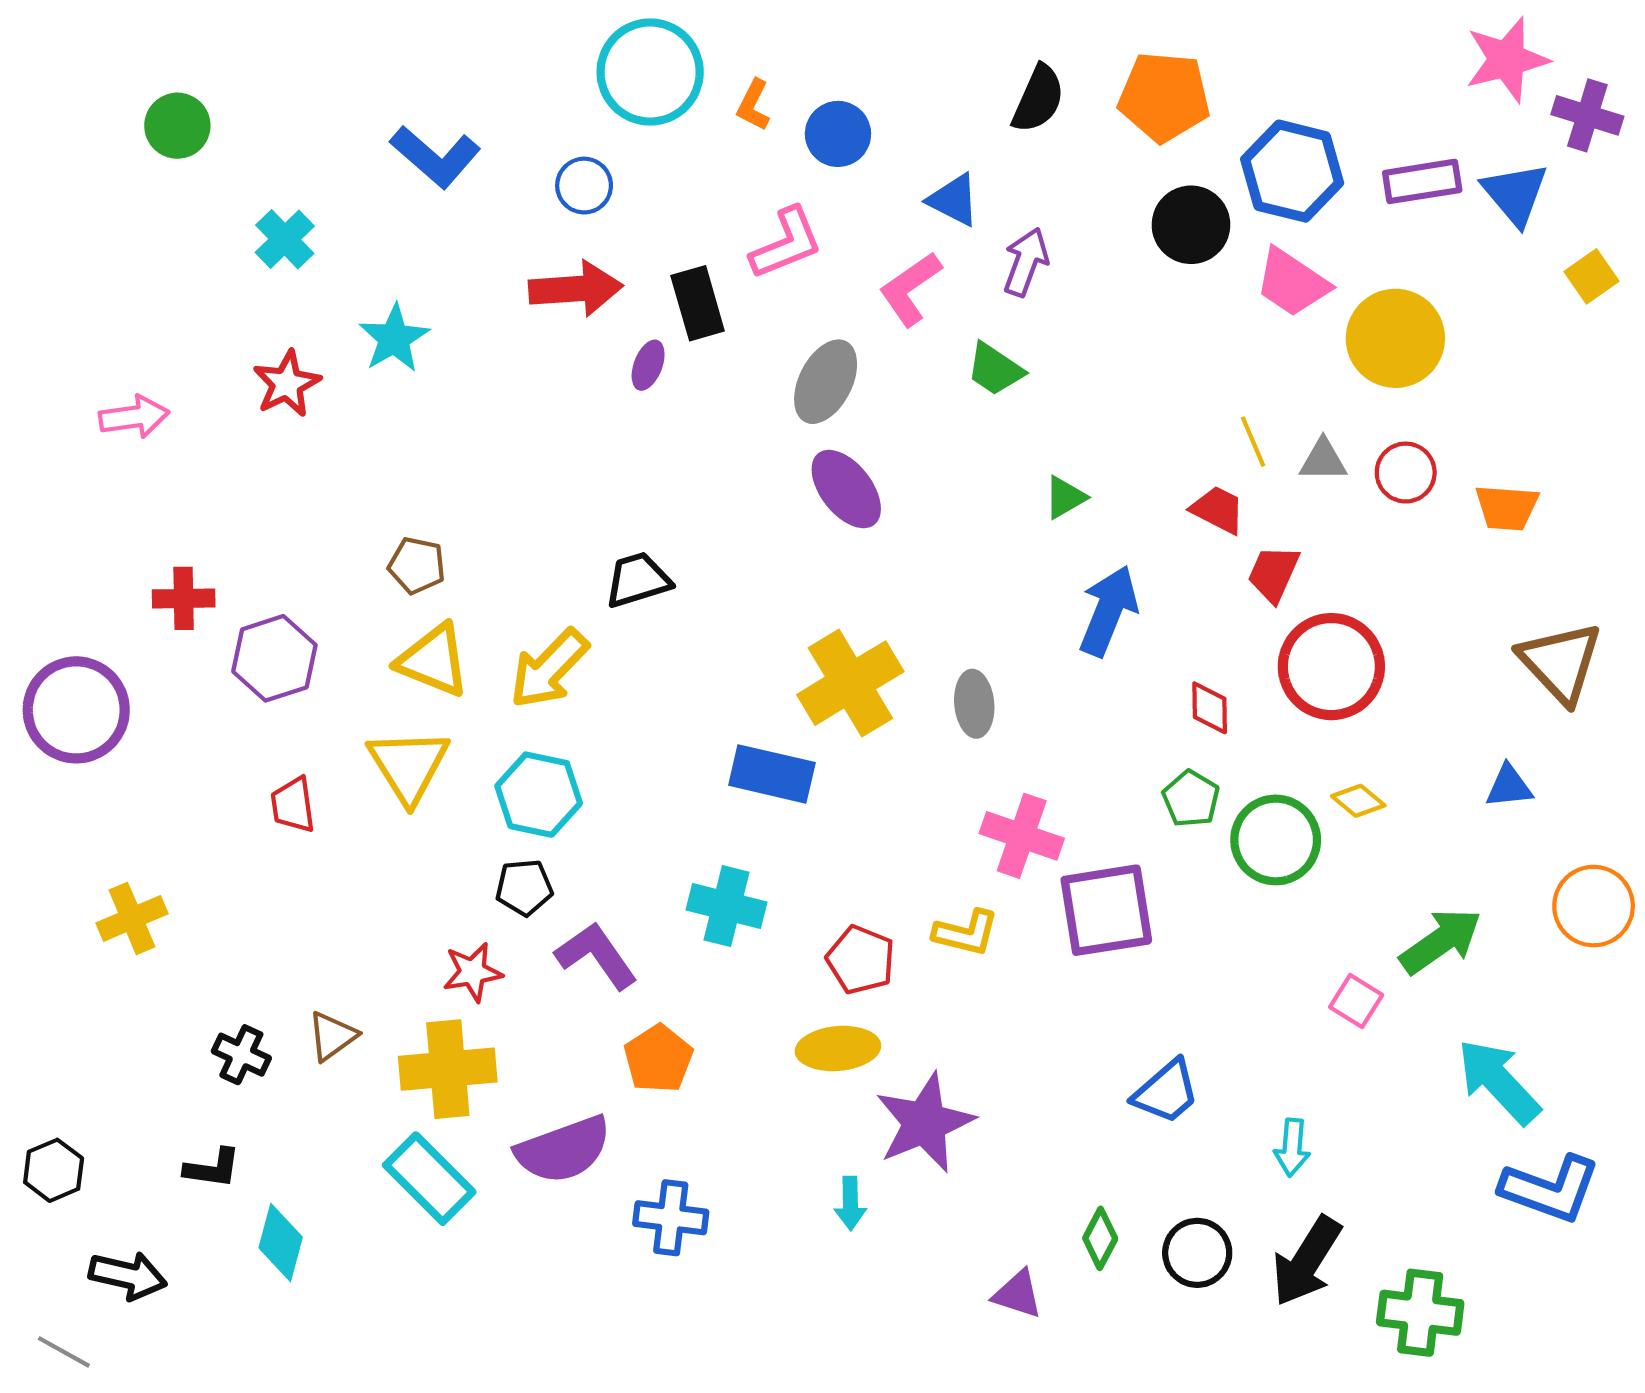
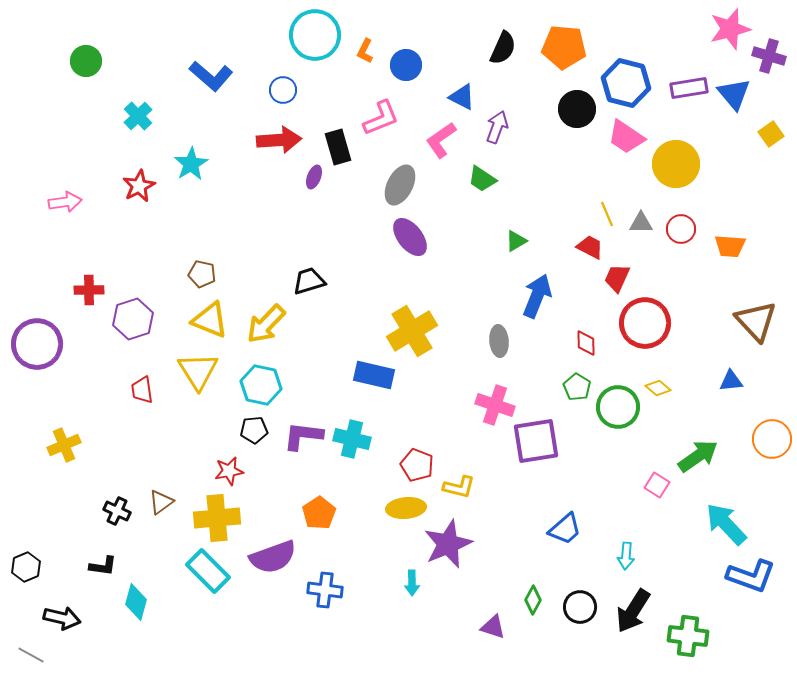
gray ellipse: (974, 704) -> (499, 341), moved
yellow L-shape: (966, 933) -> (459, 487), moved
purple L-shape: (596, 956) -> (303, 436), moved, turned -48

